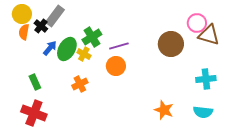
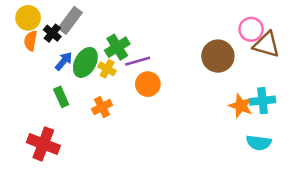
purple line: (119, 46) -> (138, 61), moved
green rectangle: (35, 82) -> (61, 97), moved
orange star: (164, 110) -> (241, 106), moved

